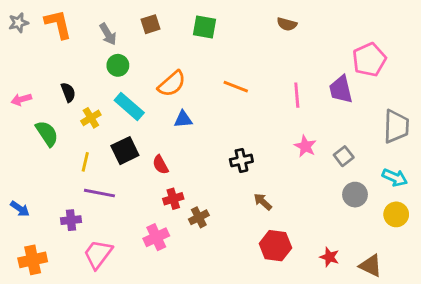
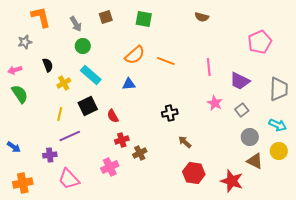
gray star: (18, 23) -> (25, 42), moved
orange semicircle: (172, 84) -> (135, 55), moved
purple trapezoid: (341, 89) -> (240, 81), moved, turned -50
green semicircle: (47, 133) -> (20, 94), moved
purple line: (99, 193) -> (70, 136), turned -35
pink trapezoid: (98, 254) -> (69, 179), turned -80
red star: (329, 257) -> (232, 181), size x1.6
brown triangle: (371, 266) -> (255, 161), moved

